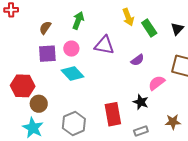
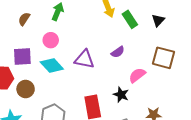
purple triangle: (104, 45) -> (84, 59), moved
purple square: (47, 54) -> (22, 57), moved
brown circle: (39, 104) -> (26, 89), moved

